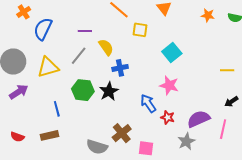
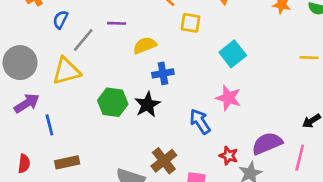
blue semicircle: (43, 29) -> (60, 20), size x0.6
yellow semicircle: (106, 47) -> (145, 45), turned -78
gray line: (79, 56) -> (83, 40), moved
yellow line: (227, 70) -> (309, 58), moved
blue line: (57, 109) -> (49, 125), moved
red star: (168, 117) -> (229, 156), moved
red semicircle: (17, 137) -> (24, 164), turned -104

